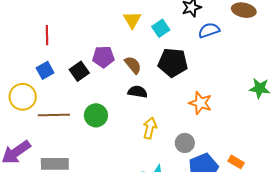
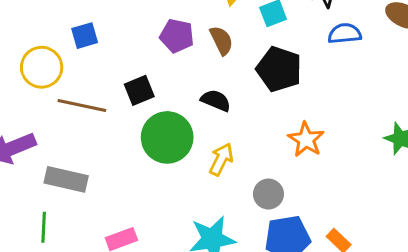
brown semicircle: (133, 65) -> (221, 40), moved
black square: (79, 71) -> (139, 90), moved
green circle: (96, 115) -> (167, 137), moved, size x1.4

